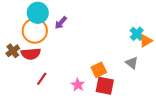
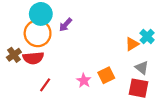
orange triangle: (146, 41) -> (132, 44), moved
pink star: (78, 85) -> (84, 81), moved
red square: (105, 86) -> (139, 88), moved

